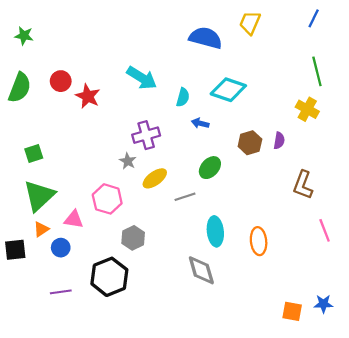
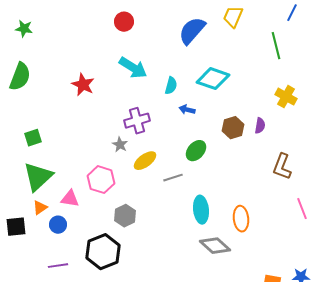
blue semicircle: (206, 38) -> (192, 31), turned -64
green line: (317, 71) -> (276, 46), moved
red circle: (61, 81) -> (124, 22), moved
gray diamond: (201, 270) -> (215, 246), moved, turned -32

